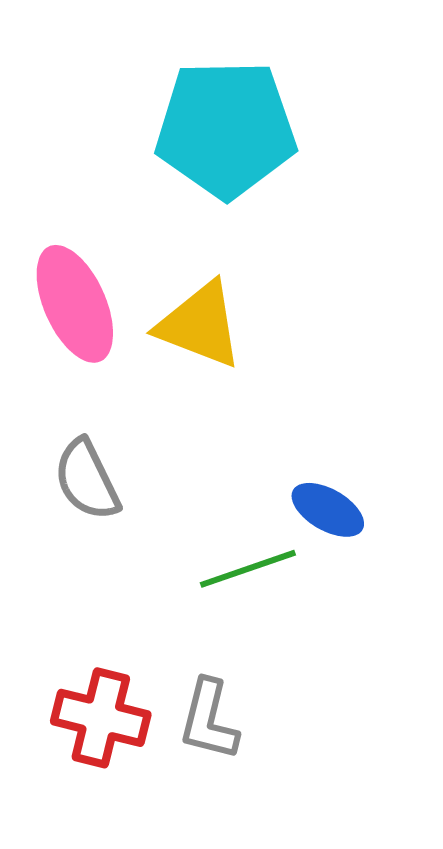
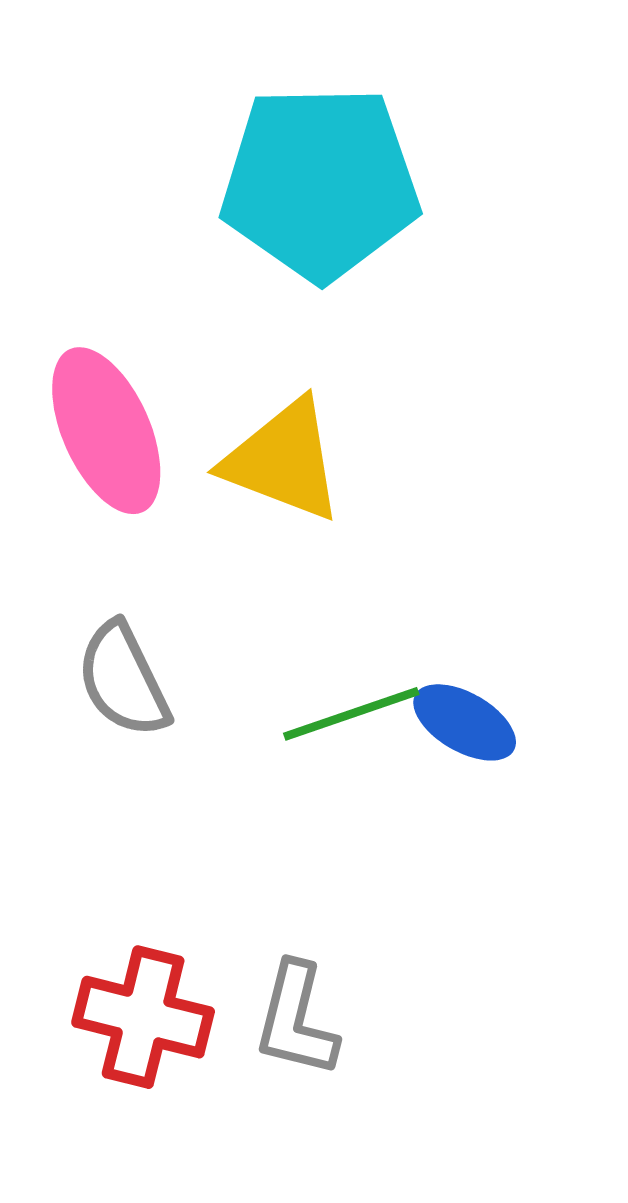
green line: (248, 569) -> (351, 714), moved

